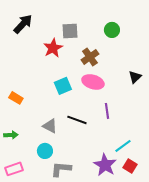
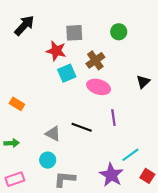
red star: (53, 48) -> (56, 51), turned -30
cyan square: (63, 86) -> (67, 73), moved
red square: (130, 166) -> (147, 176), moved

